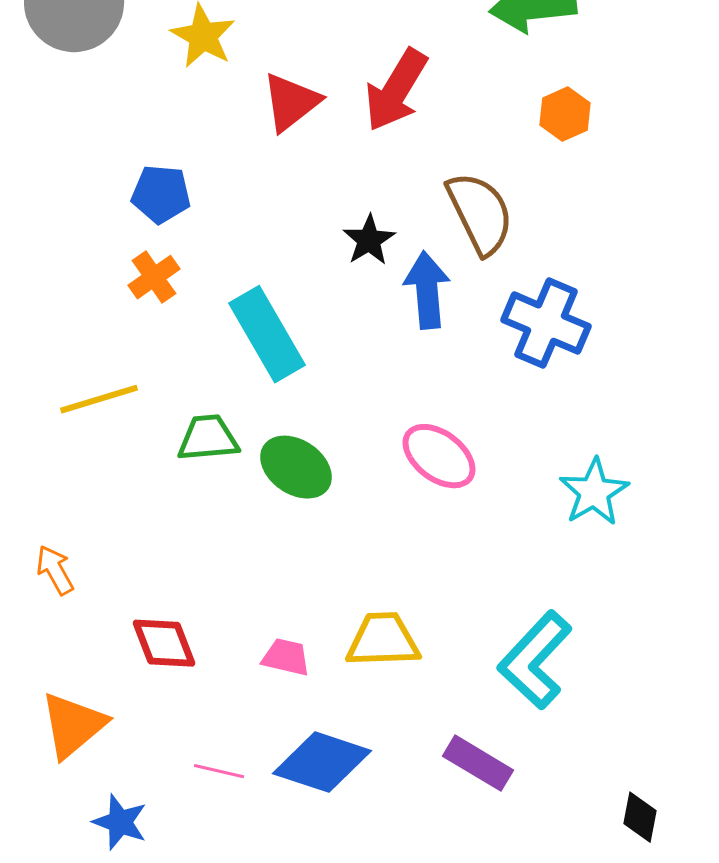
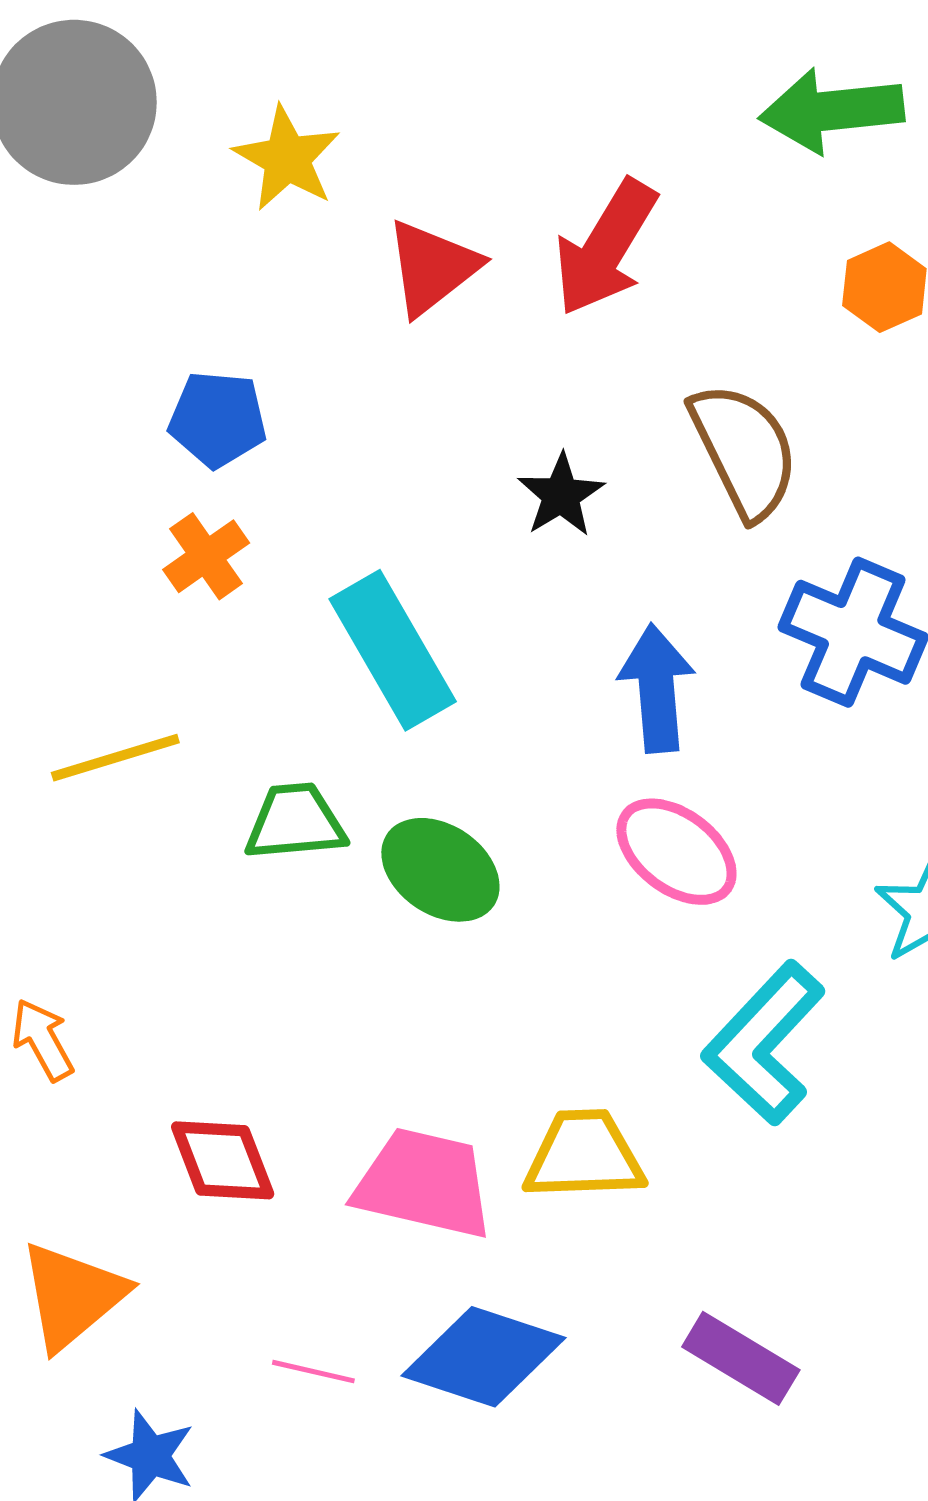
blue arrow: (427, 290) -> (657, 688), moved
pink trapezoid: (286, 657) -> (424, 1183), size x1.8
cyan L-shape: (535, 660) -> (764, 1043), moved

